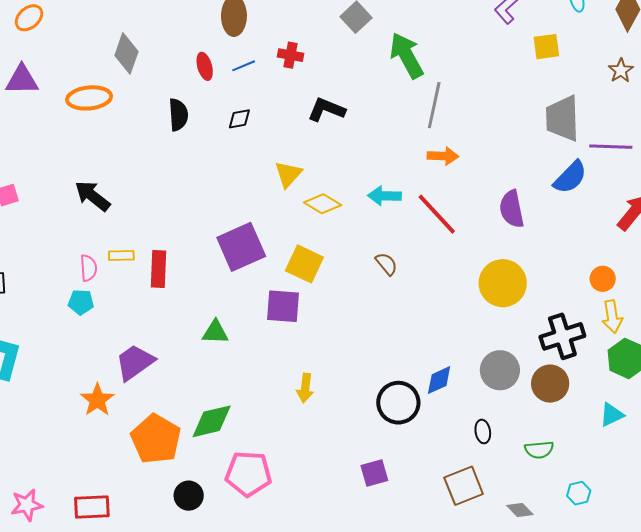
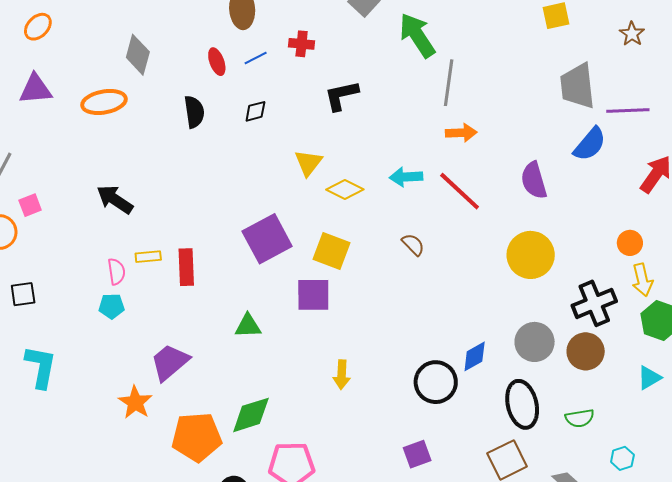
black L-shape: (326, 110) -> (341, 95), turned -30
black ellipse: (483, 431) -> (522, 404), size x2.0
orange pentagon: (156, 439) -> (197, 437), turned -30

